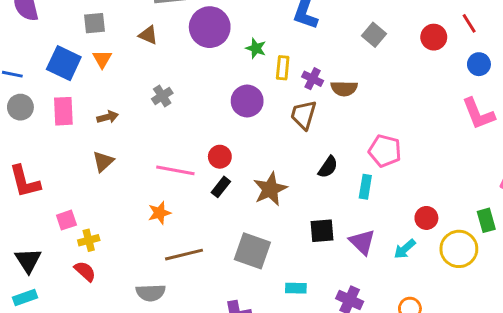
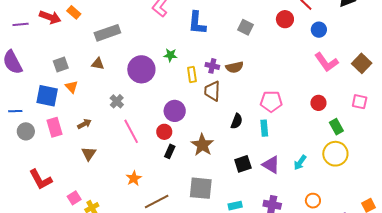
purple circle: (210, 27) -> (141, 69), moved
yellow rectangle: (283, 68) -> (192, 74), moved
purple circle: (247, 101) -> (175, 111), moved
pink line: (175, 170) -> (131, 131), moved, turned 65
red circle: (426, 218) -> (318, 103), moved
green rectangle: (486, 220) -> (336, 127), moved

